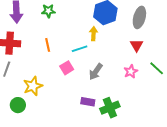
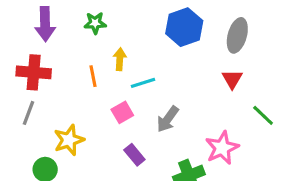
yellow arrow: (94, 34) -> (120, 59), moved
pink star: (131, 71) -> (222, 148), moved, size x1.5
purple rectangle: (88, 102) -> (134, 155), moved, turned 40

